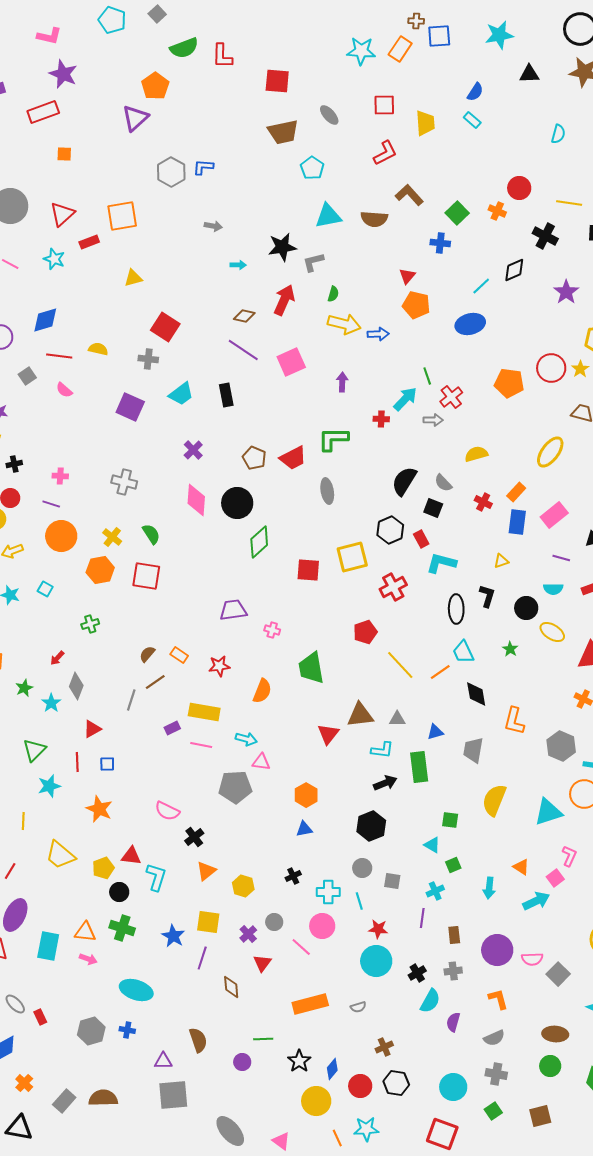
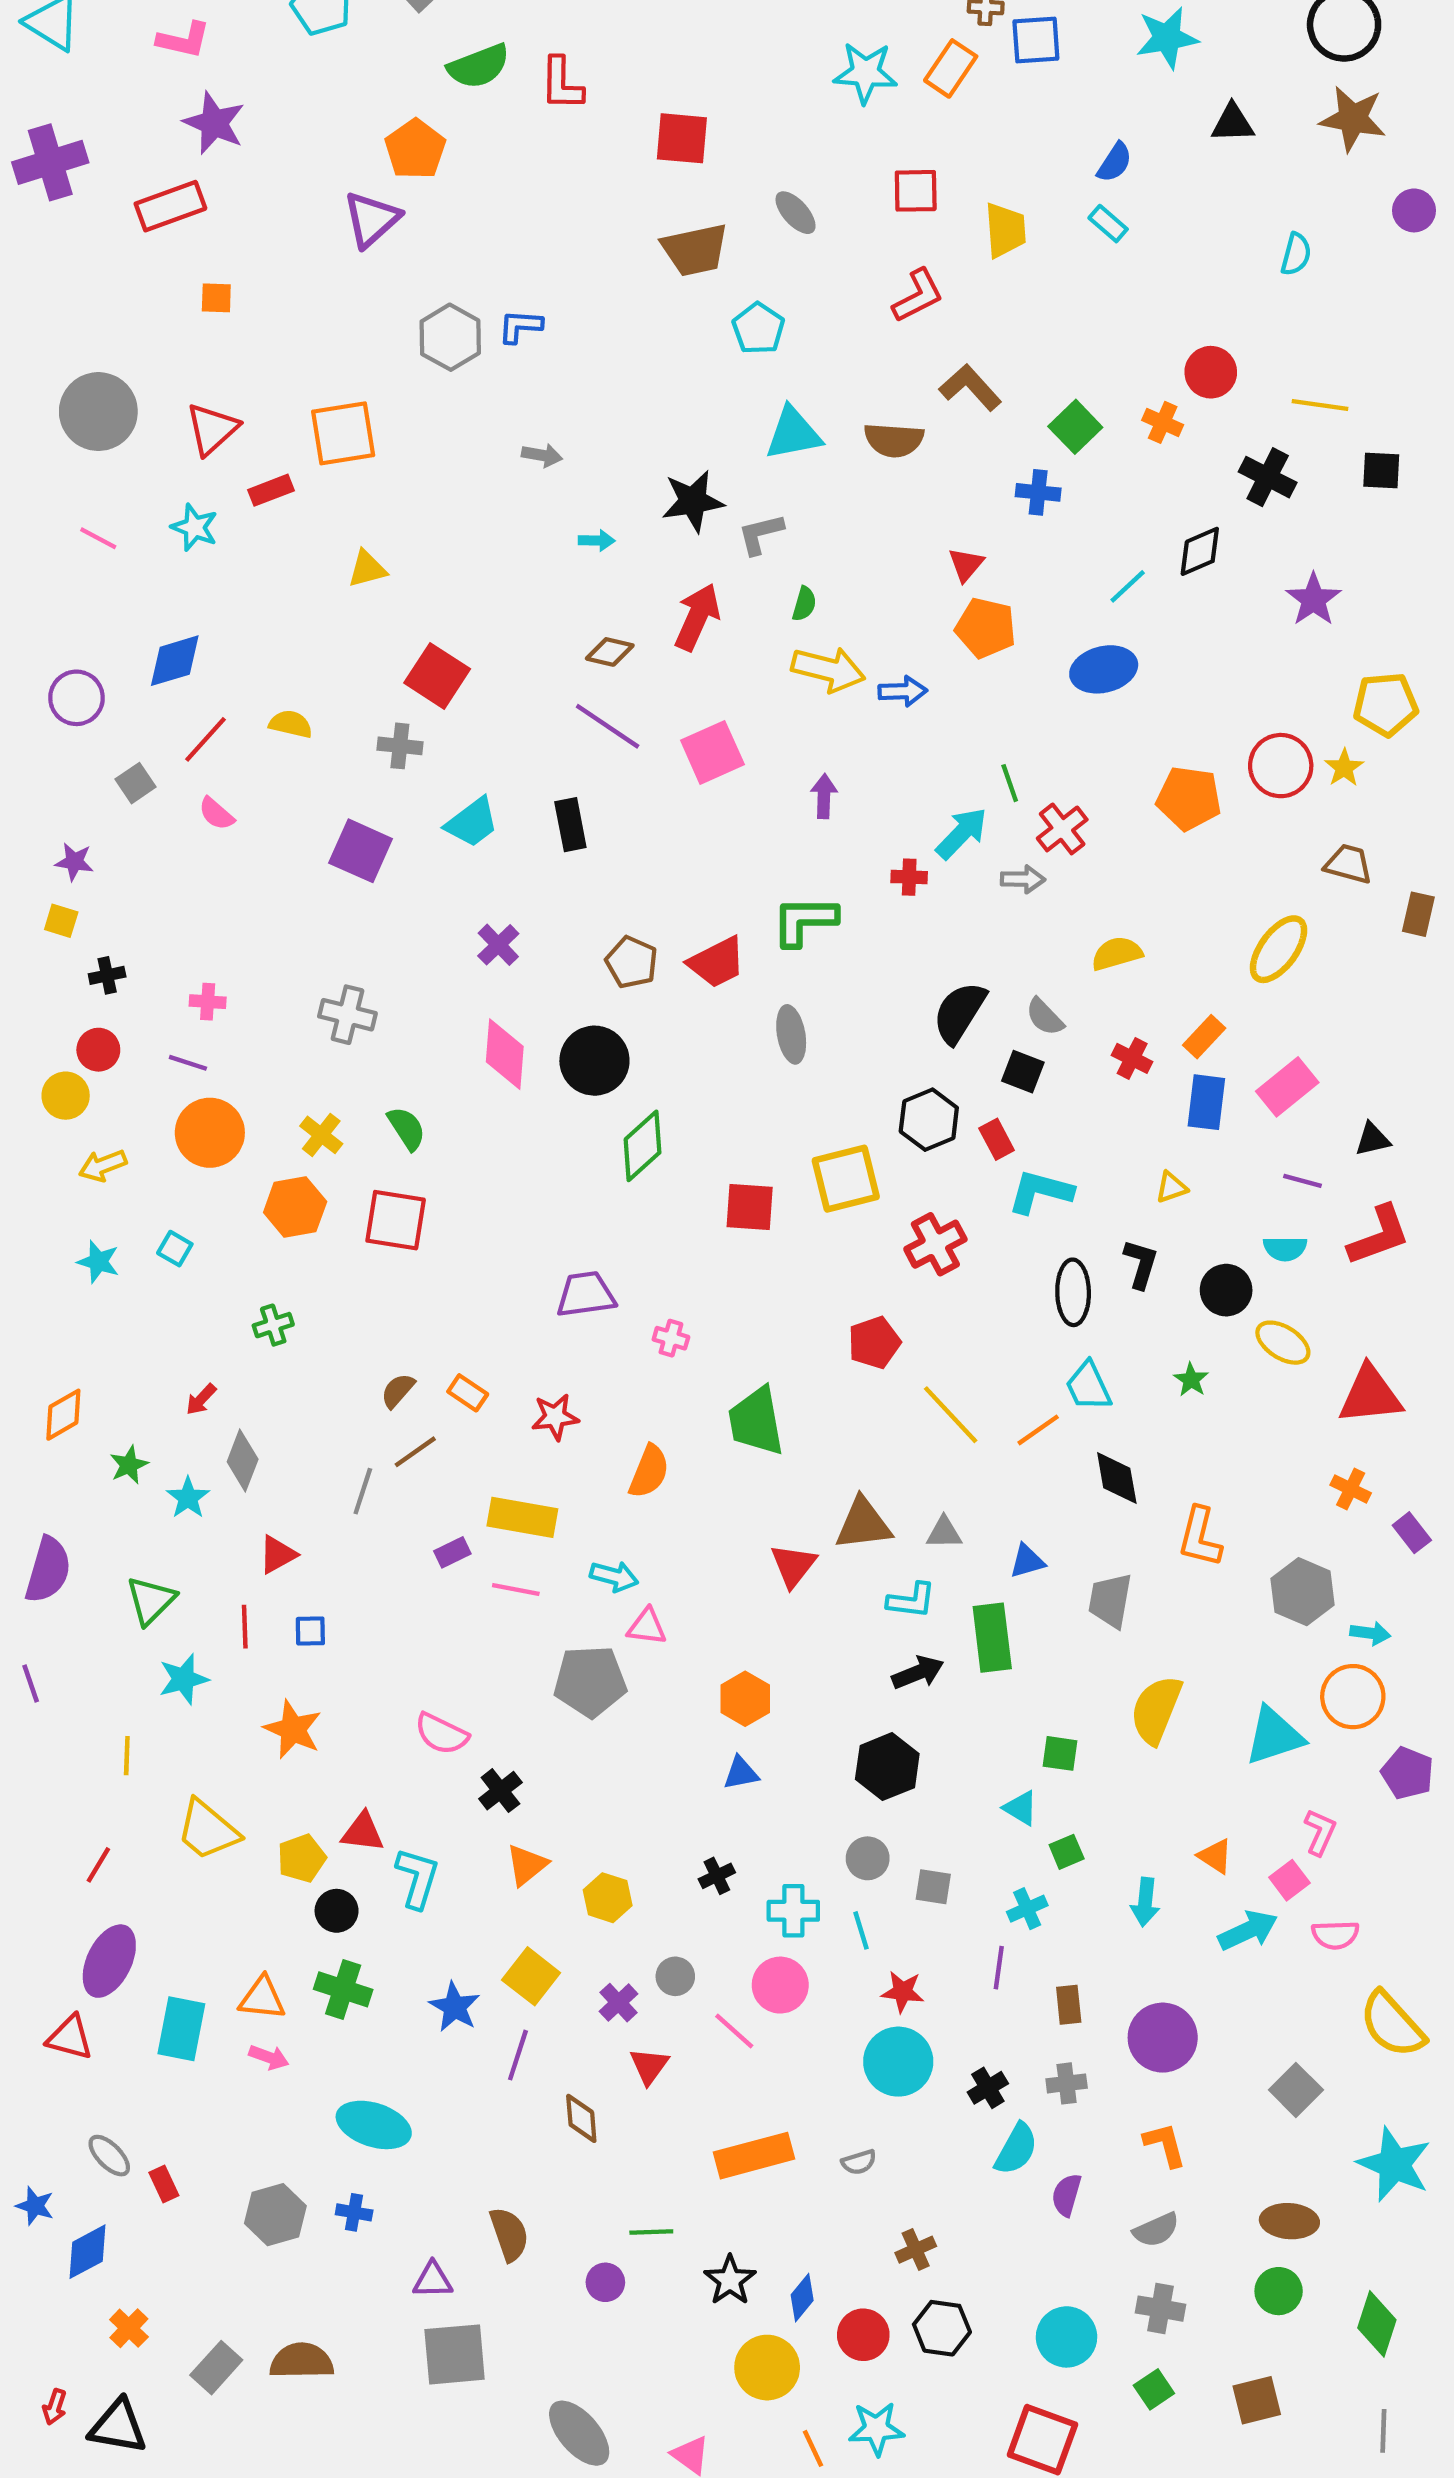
red line: (59, 356) -> (205, 739), turned -55
yellow square: (208, 922) -> (531, 1976), turned 30
pink semicircle: (532, 959) -> (1335, 1935), moved

